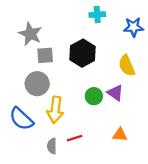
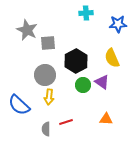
black hexagon: (82, 53) -> (76, 61), moved
gray square: (45, 55) -> (48, 43), moved
gray circle: (37, 84) -> (45, 75), moved
yellow arrow: (55, 110) -> (49, 97), size x0.7

